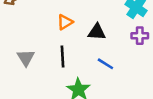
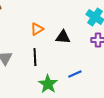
blue line: (105, 64) -> (75, 74), moved, turned -56

